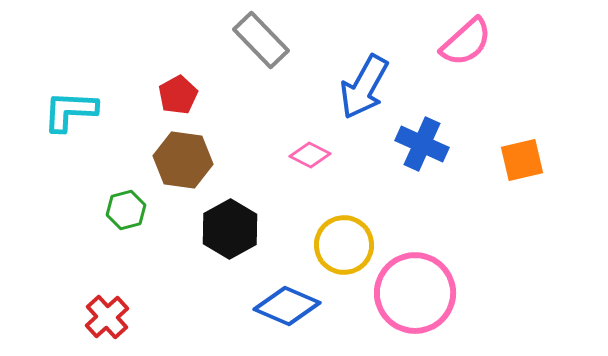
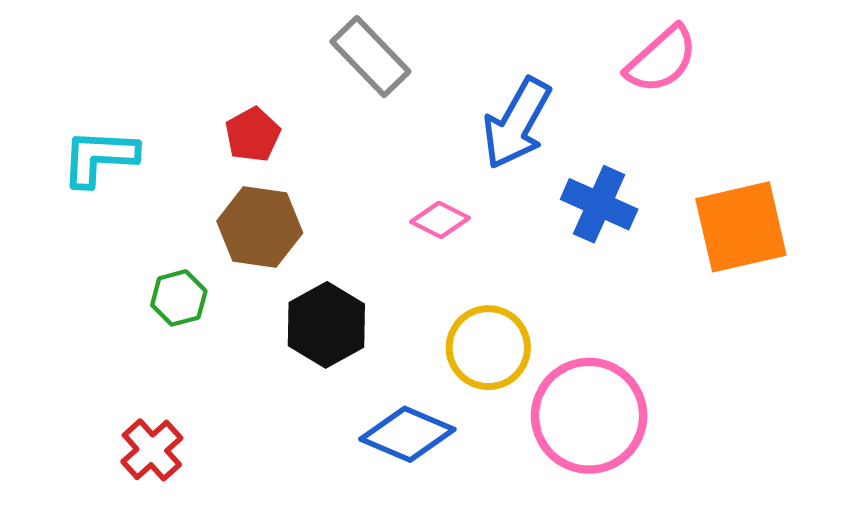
orange square: (522, 160) -> (741, 227), size x1.5

